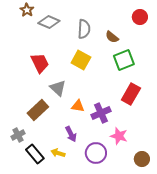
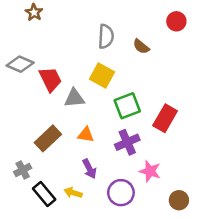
gray diamond: (49, 22) -> (20, 64), moved
green square: (124, 60) -> (127, 106), moved
gray triangle: (58, 88) -> (74, 98), moved, turned -48
orange triangle: (78, 106) -> (86, 135), moved

